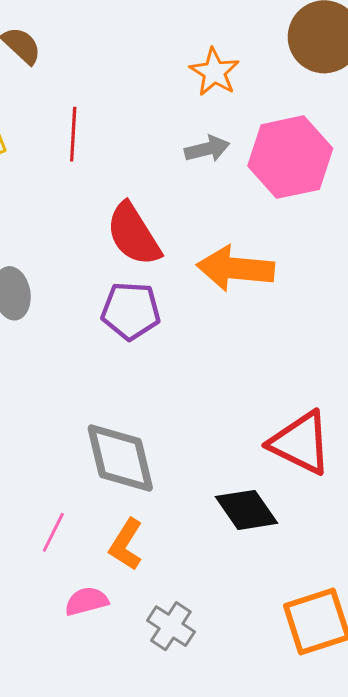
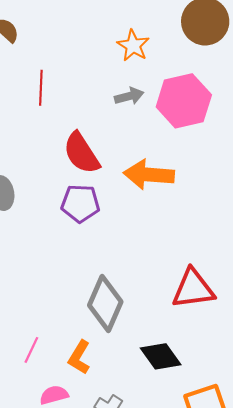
red triangle: (300, 443) -> (193, 289), turned -33
gray diamond: (120, 458) -> (105, 304), moved, turned 38
black diamond: (247, 510) -> (161, 356), moved

